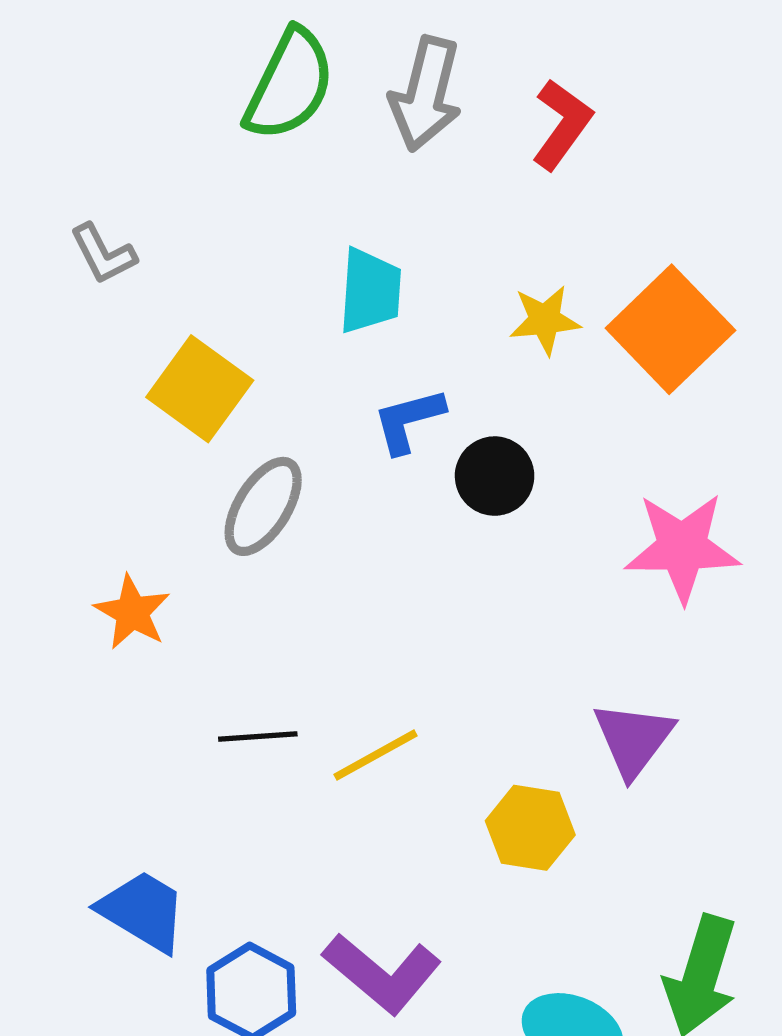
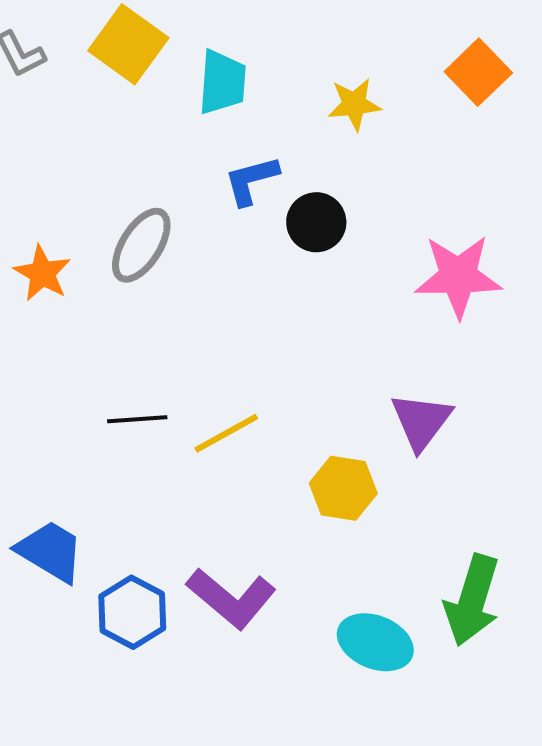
orange square: (670, 329) -> (478, 72), moved, size x0.7
yellow square: (200, 389) -> (128, 44), moved
orange star: (132, 612) -> (42, 273), moved

